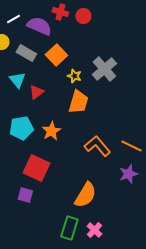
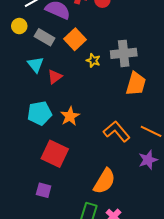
gray cross: (104, 69) -> (124, 53), turned 35
orange trapezoid: (78, 102) -> (136, 84), moved
purple square: (25, 195) -> (44, 190), moved

